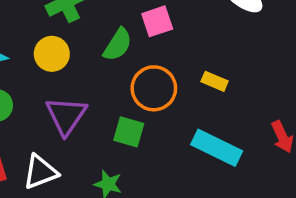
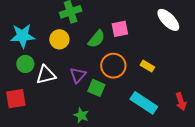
purple triangle: (66, 116) -> (78, 75), moved, size x0.7
white triangle: (40, 172) -> (46, 75), moved

